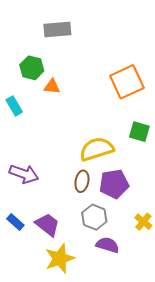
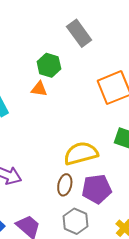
gray rectangle: (57, 30) -> (79, 33), moved, turned 56
green hexagon: (32, 68) -> (49, 65), moved

